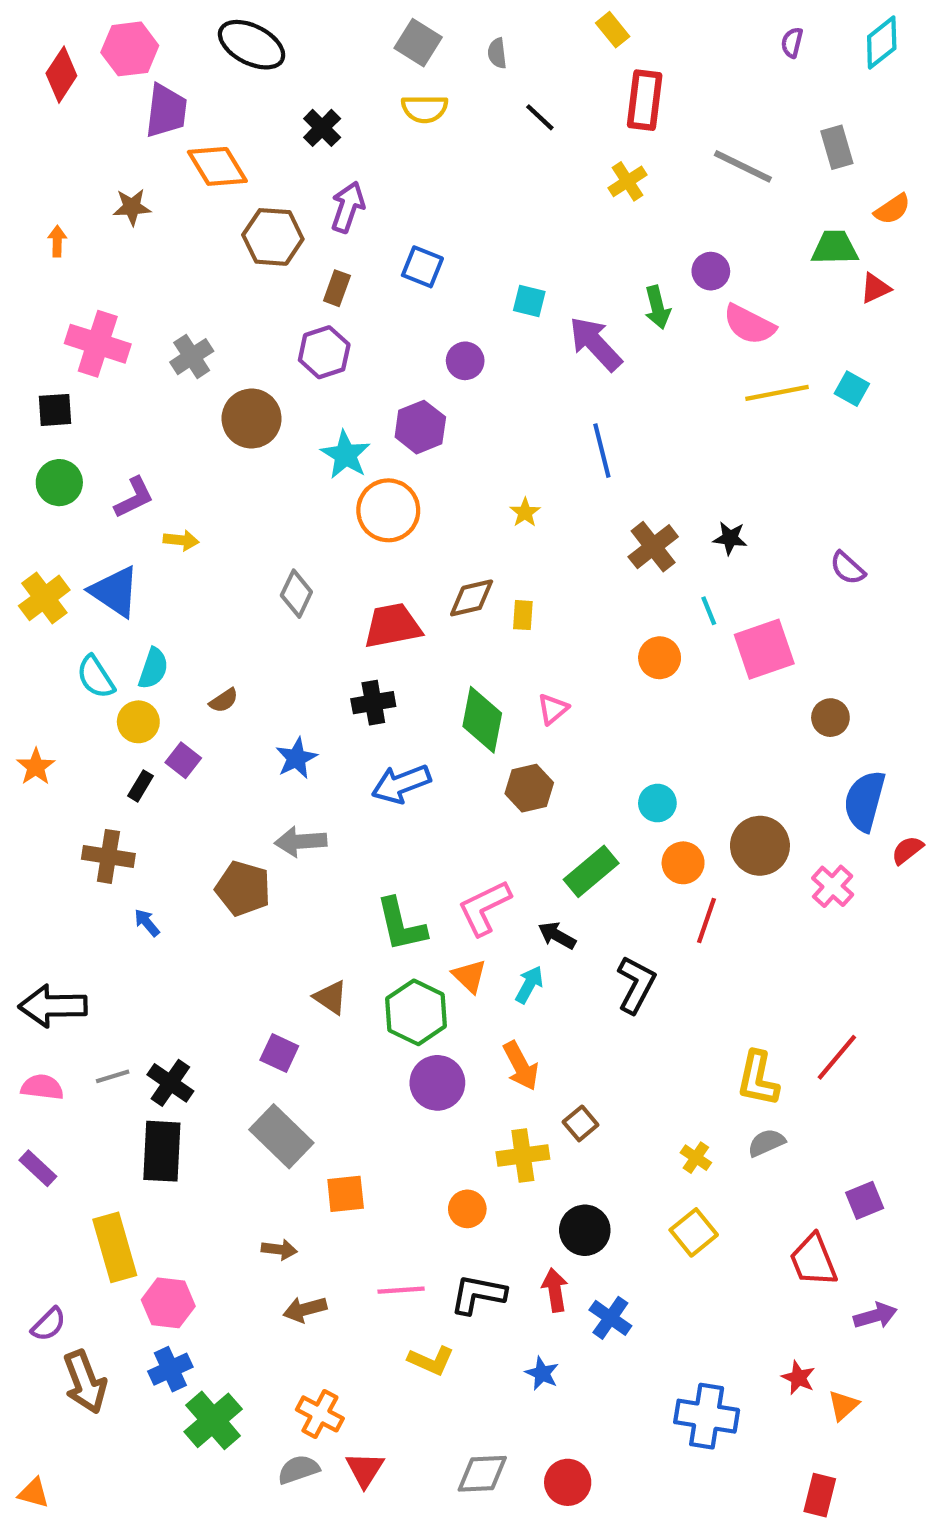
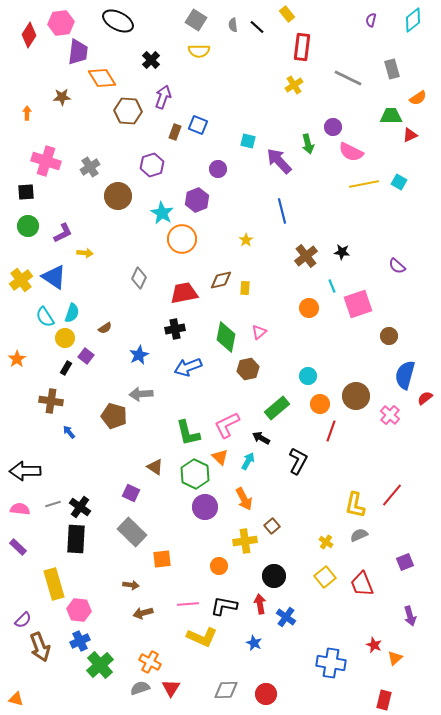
black line: (540, 117) -> (257, 27), moved
brown rectangle: (337, 288) -> (175, 132), moved
red trapezoid: (813, 1260) -> (362, 584), moved
purple arrow: (875, 1316) -> (410, 616), turned 90
yellow L-shape: (431, 1361) -> (202, 637), size x1.4

